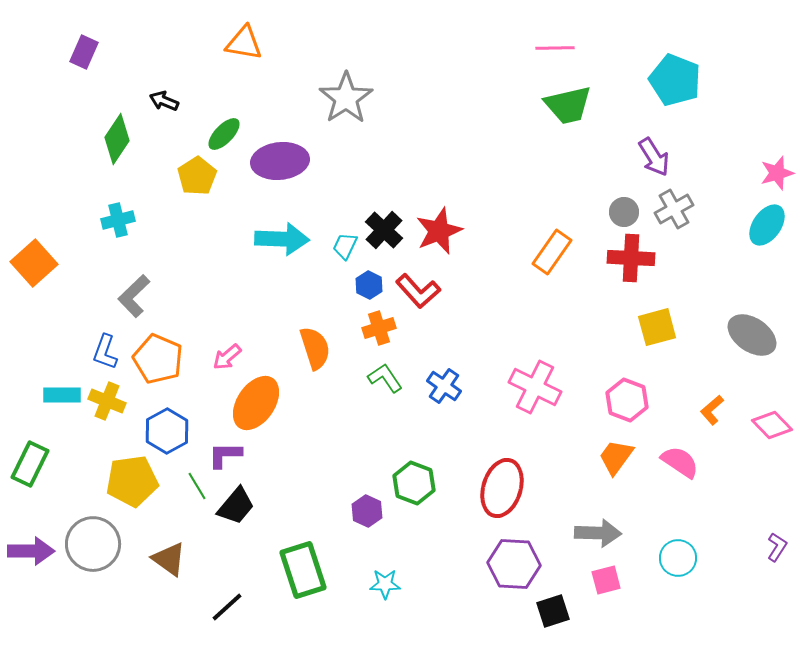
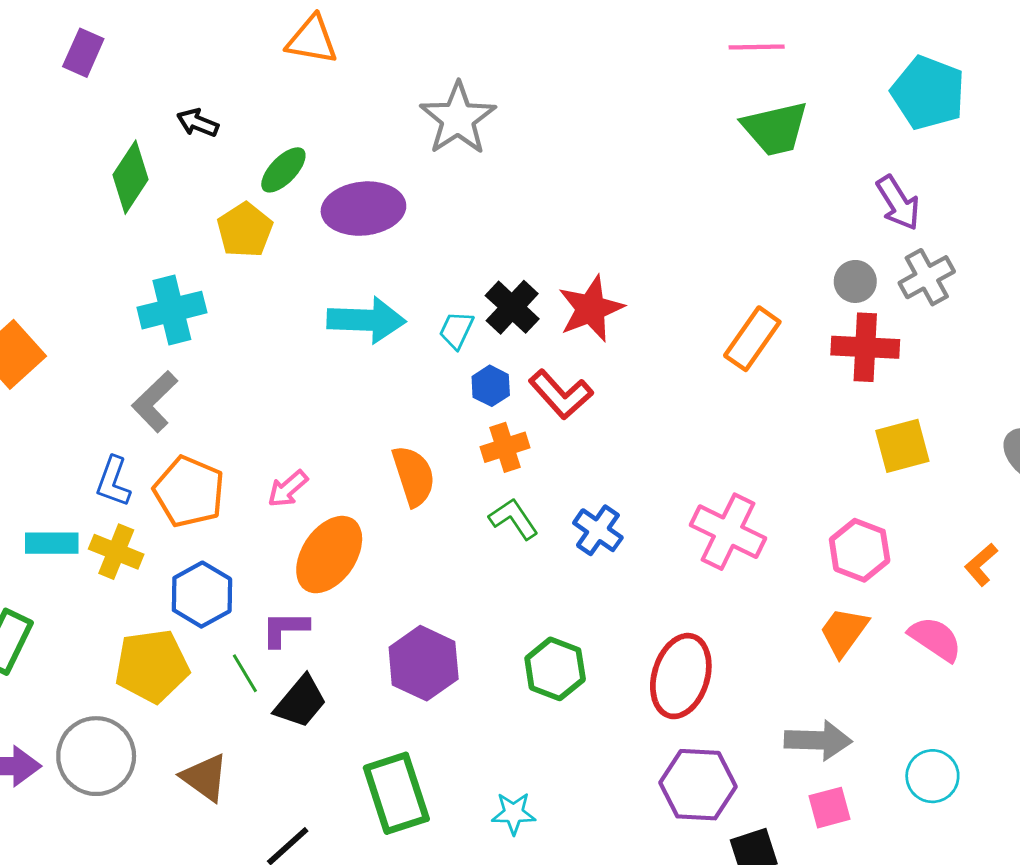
cyan cross: (118, 220) -> (172, 310), moved, size x1.4
purple hexagon: (367, 511) -> (424, 663), moved, size x1.6

